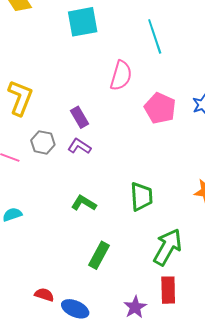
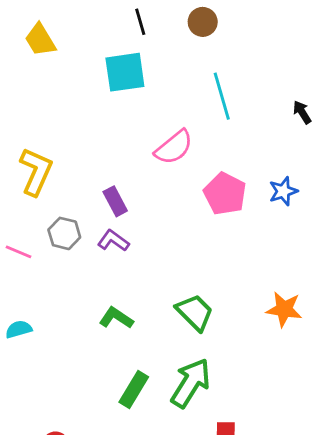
pink semicircle: (121, 76) -> (174, 147), turned 32
green trapezoid: (141, 197) -> (195, 312), turned -44
green arrow: (168, 247) -> (191, 383), moved

